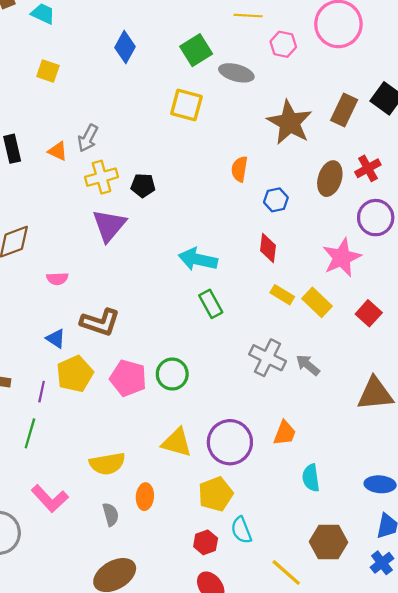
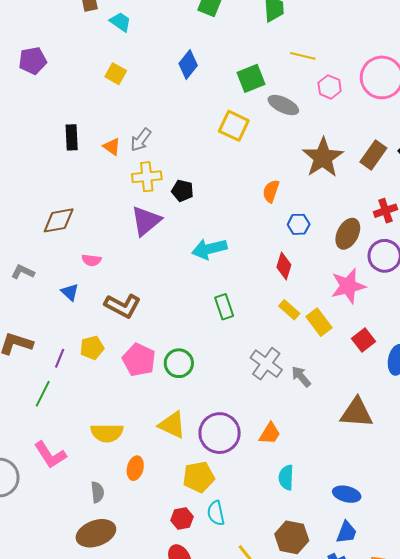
brown ellipse: (330, 179) -> (348, 234), moved
cyan arrow: (198, 259) -> (209, 249), moved, turned -36
blue triangle: (56, 339) -> (70, 292), moved
yellow pentagon: (75, 374) -> (92, 348), size x0.7
gray semicircle: (111, 514) -> (97, 492), moved

